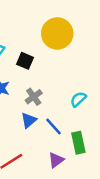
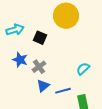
gray cross: (34, 97) -> (39, 67), moved
blue line: (53, 127) -> (63, 91), turned -63

